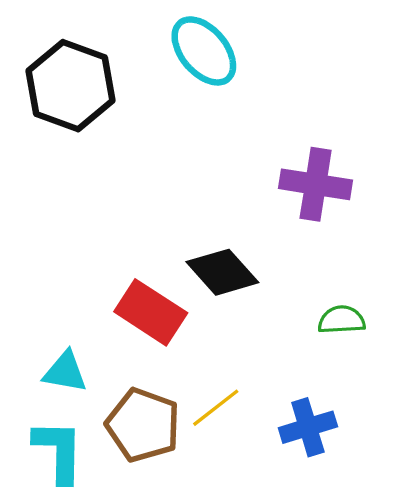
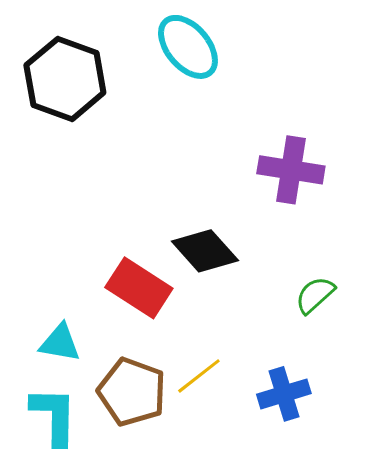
green semicircle: (342, 320) -> (315, 295), turned -39

